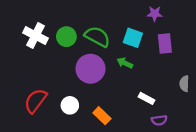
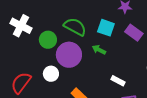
green circle: (66, 37) -> (48, 40), moved
purple rectangle: (165, 44) -> (134, 33), turned -48
white circle: (70, 105) -> (51, 74), moved

